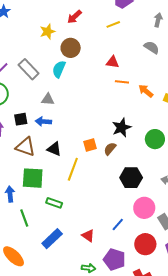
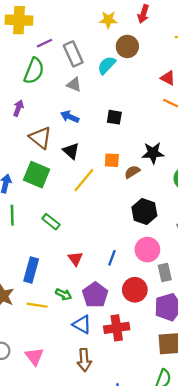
red arrow: (74, 17) -> (143, 14), turned -49
gray triangle: (48, 99) -> (74, 85), moved
black square: (21, 119) -> (114, 117), moved
green rectangle: (54, 203) -> (51, 222), moved
blue line: (118, 225) -> (112, 258), turned -40
blue rectangle: (52, 239) -> (31, 270), moved, turned -50

